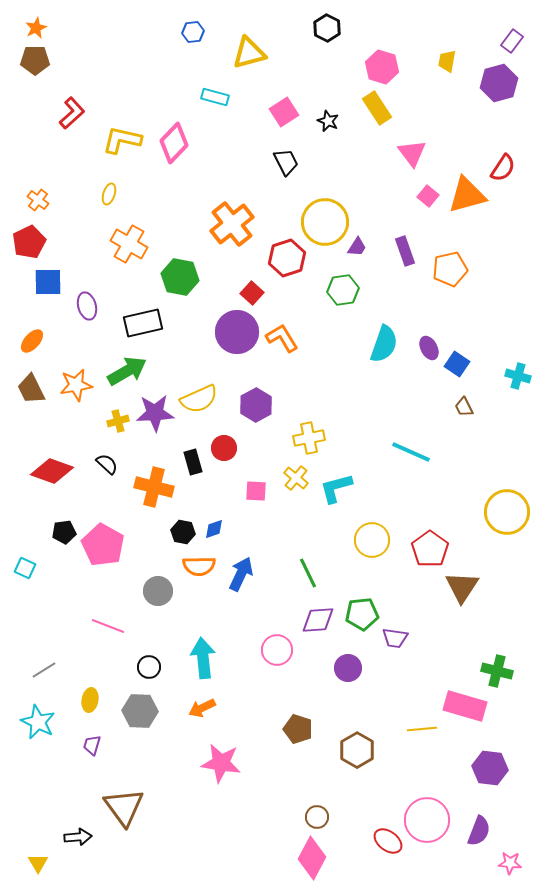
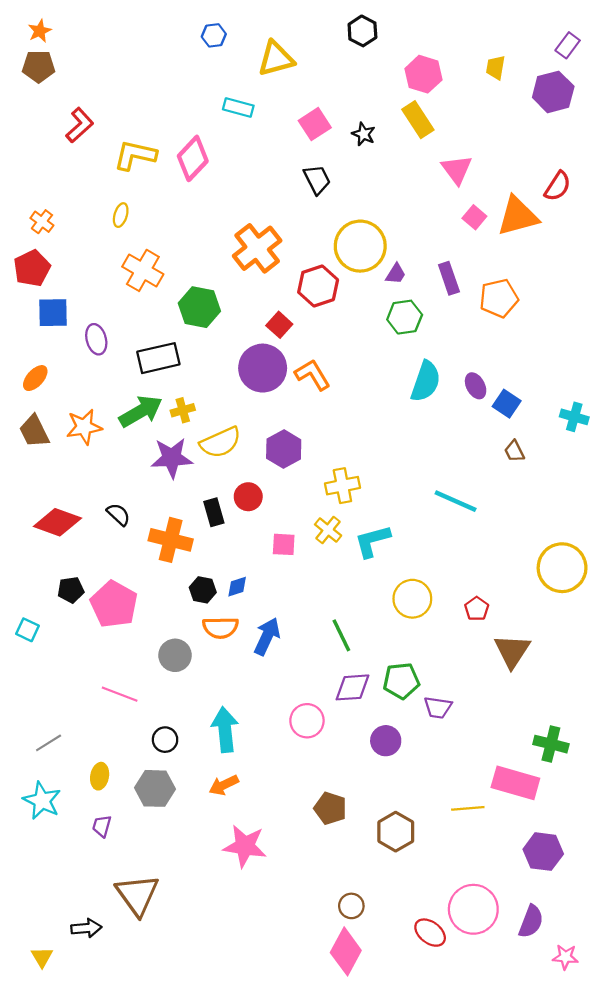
green hexagon: (343, 290) -> (405, 317), moved
yellow cross: (118, 421) -> (183, 410), moved
red pentagon: (430, 549) -> (477, 609), size x0.6

